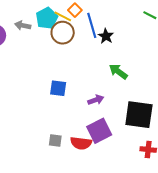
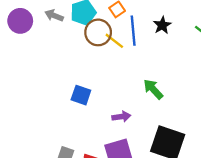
yellow line: (63, 16) -> (114, 41), moved
black star: (106, 36) -> (162, 25), moved

